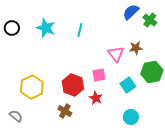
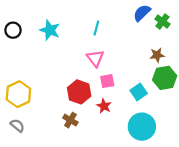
cyan line: (80, 30) -> (96, 28), moved
brown star: (136, 48) -> (157, 55), moved
pink triangle: (116, 54) -> (95, 58), moved
yellow hexagon: (32, 87) -> (18, 94), moved
cyan circle: (131, 117) -> (142, 127), size x1.6

